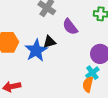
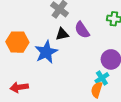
black triangle: (49, 42) -> (62, 34), moved

